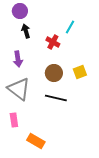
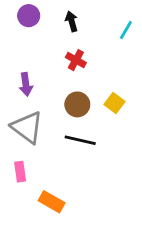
cyan line: (70, 27) -> (126, 30), moved
black arrow: (26, 31) -> (72, 21), moved
yellow square: (80, 72) -> (115, 103), turned -32

